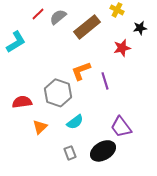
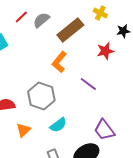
orange L-shape: (81, 71) -> (59, 62), moved, turned -30
purple line: (105, 81) -> (88, 84), turned -36

